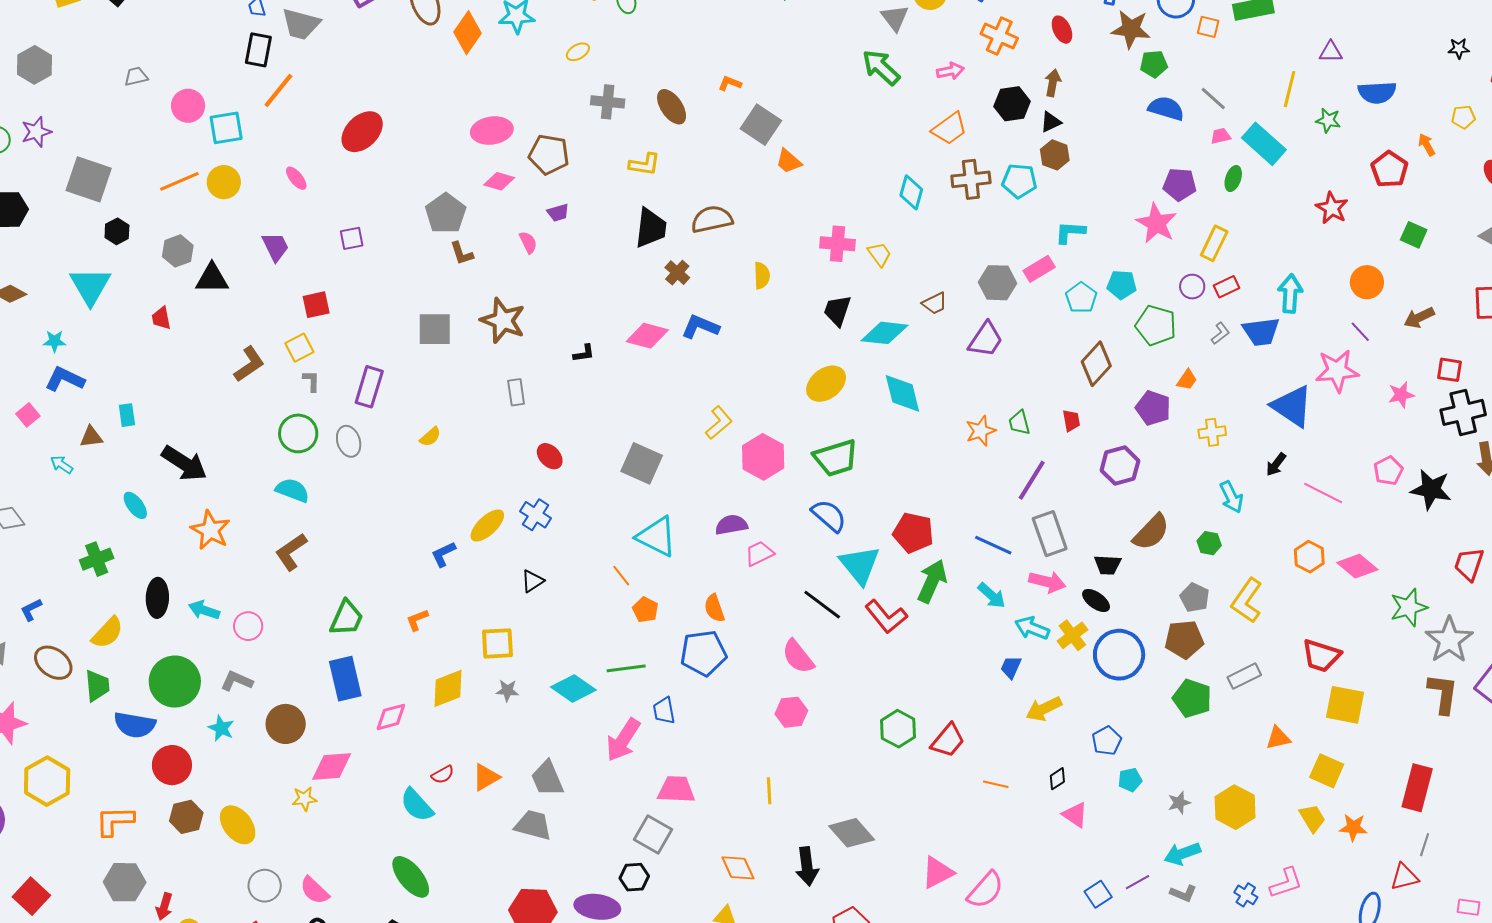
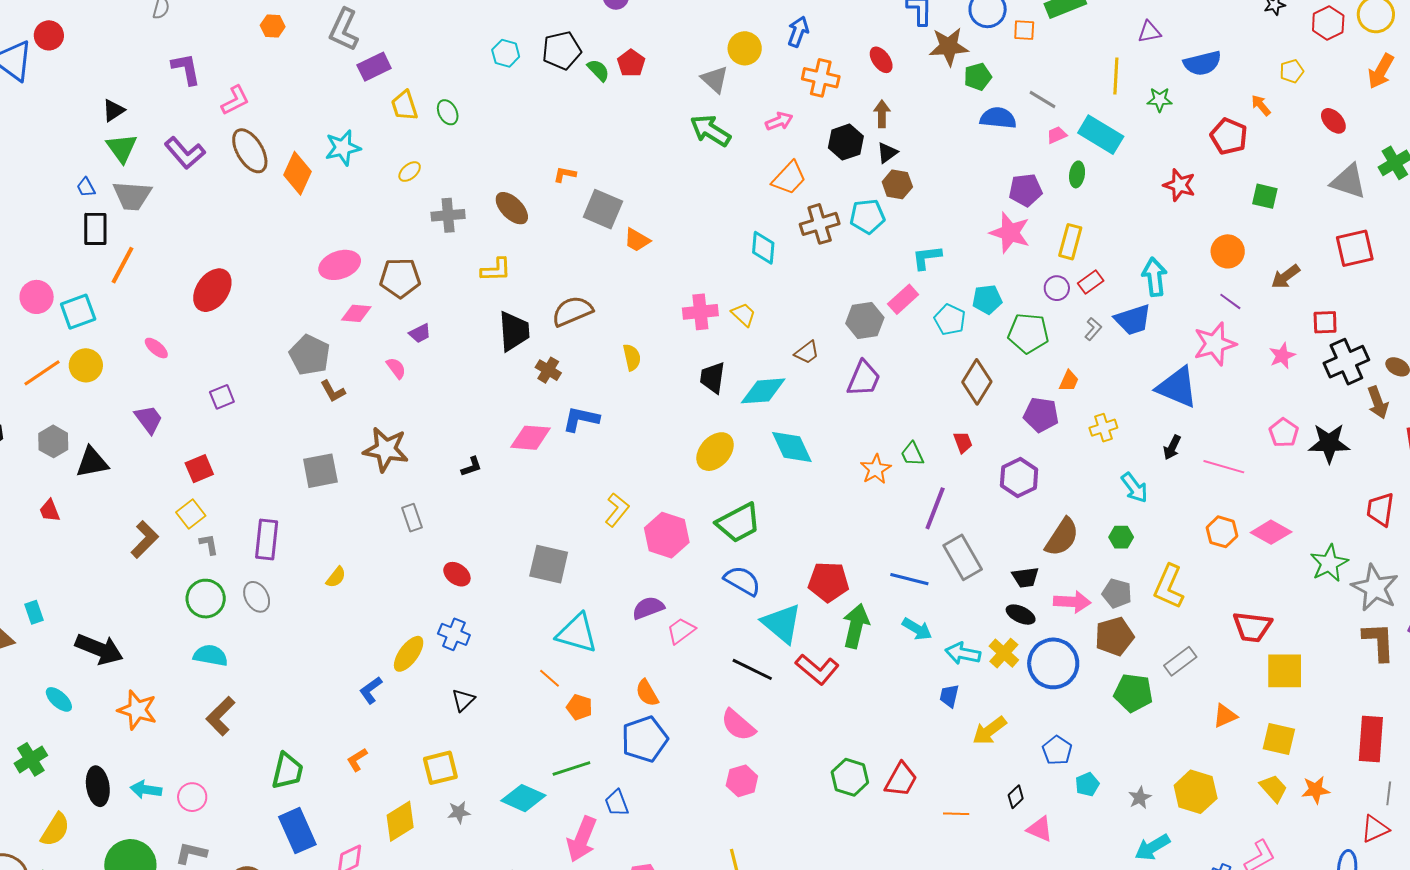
pink arrow: (1047, 582) -> (1072, 602), moved

